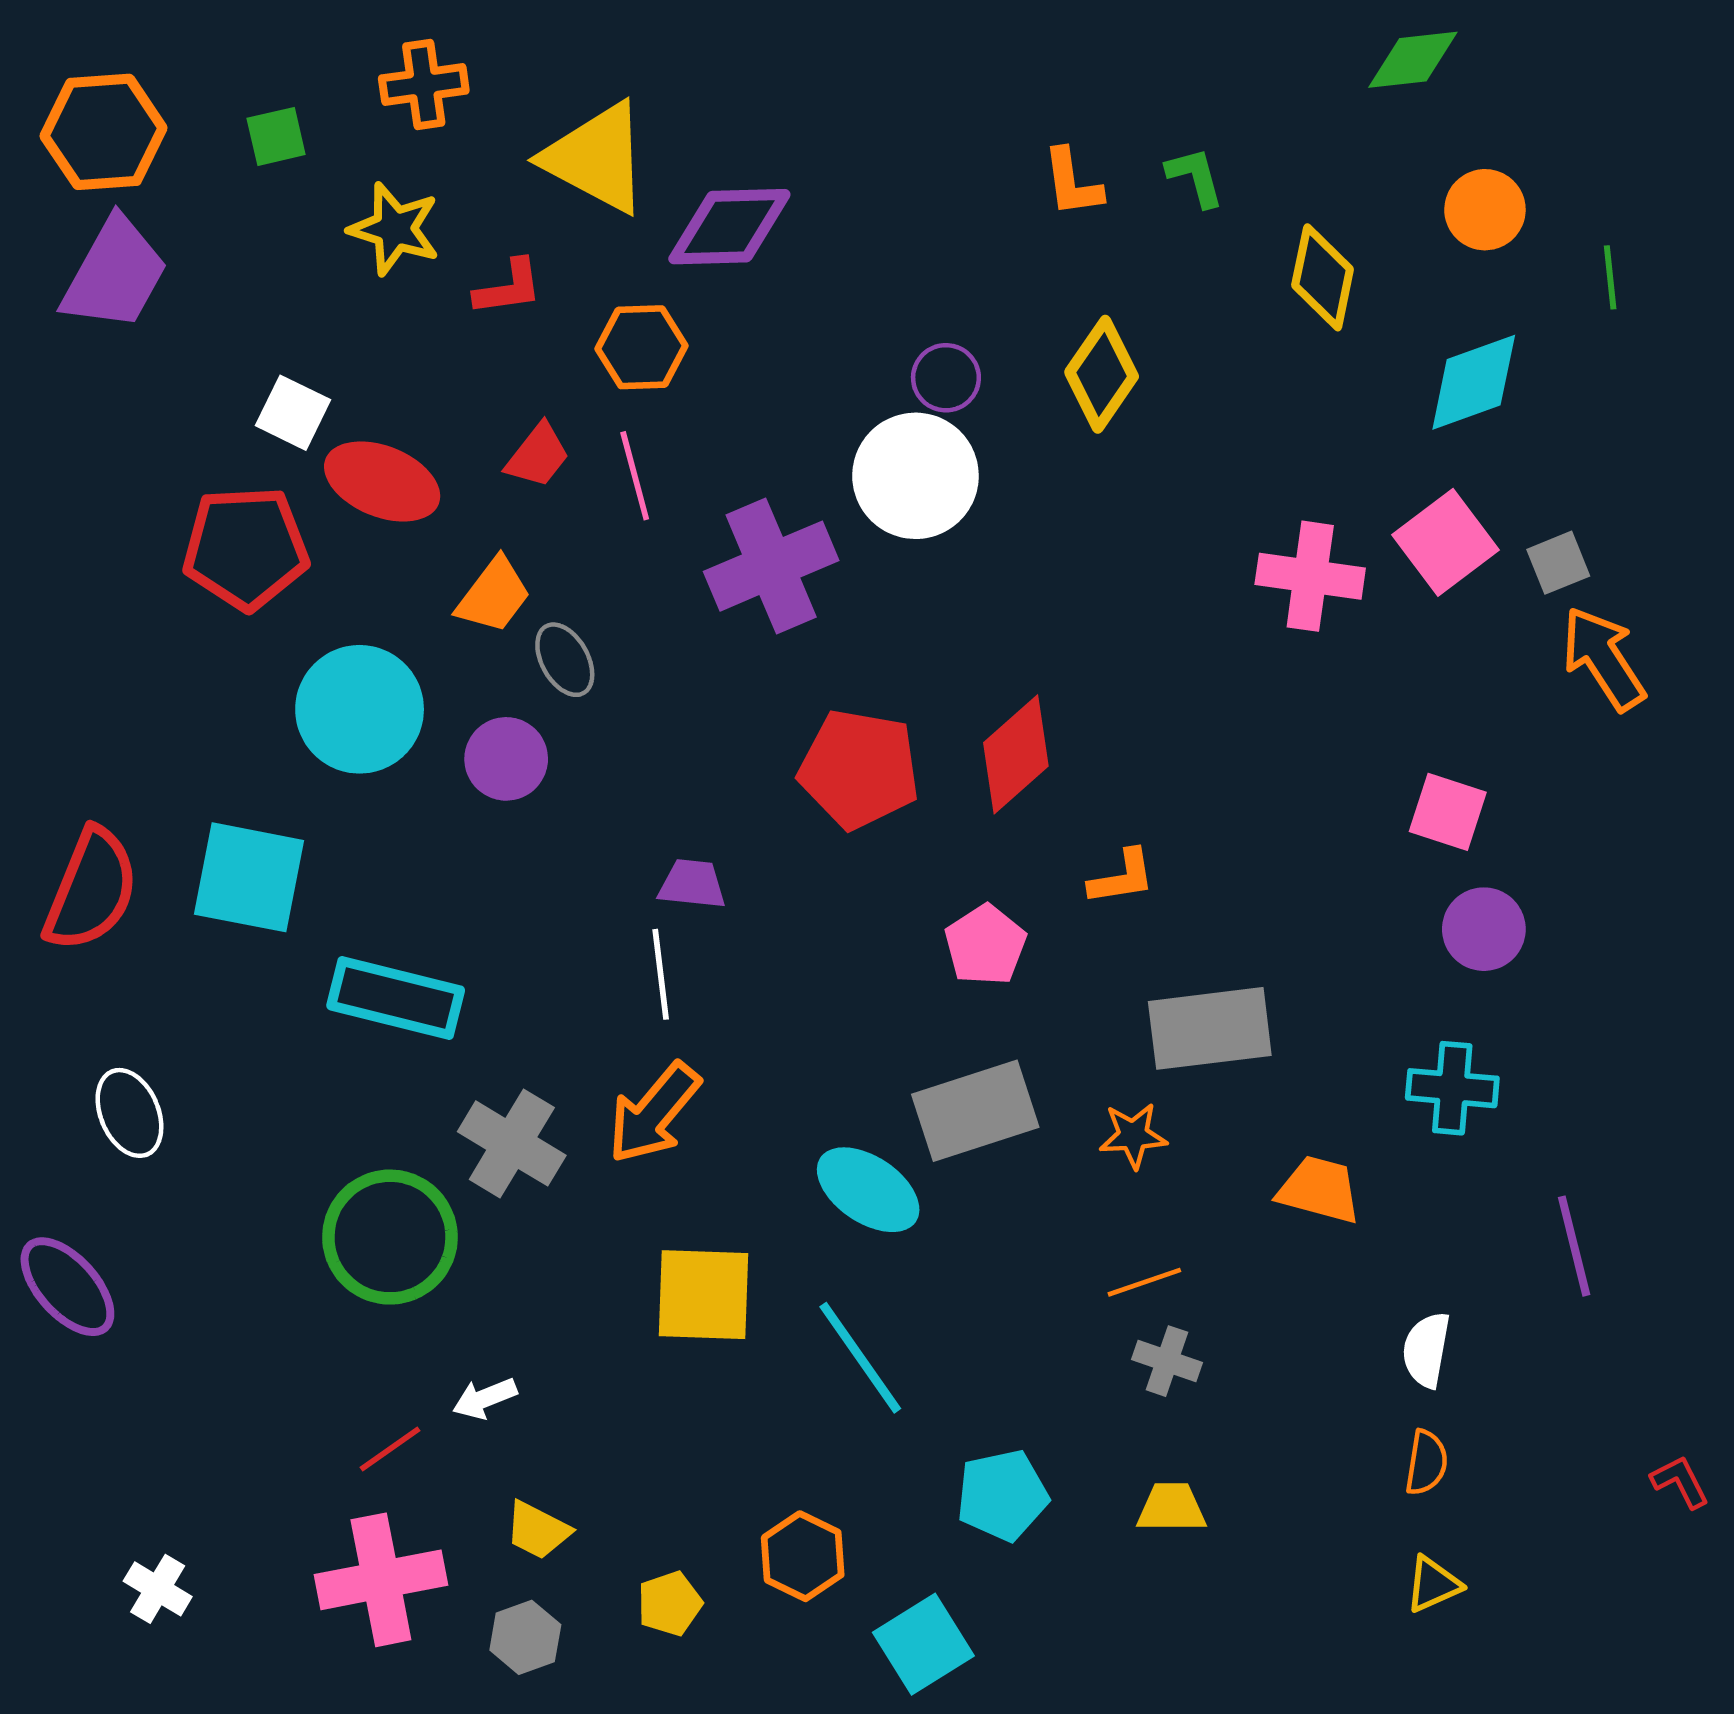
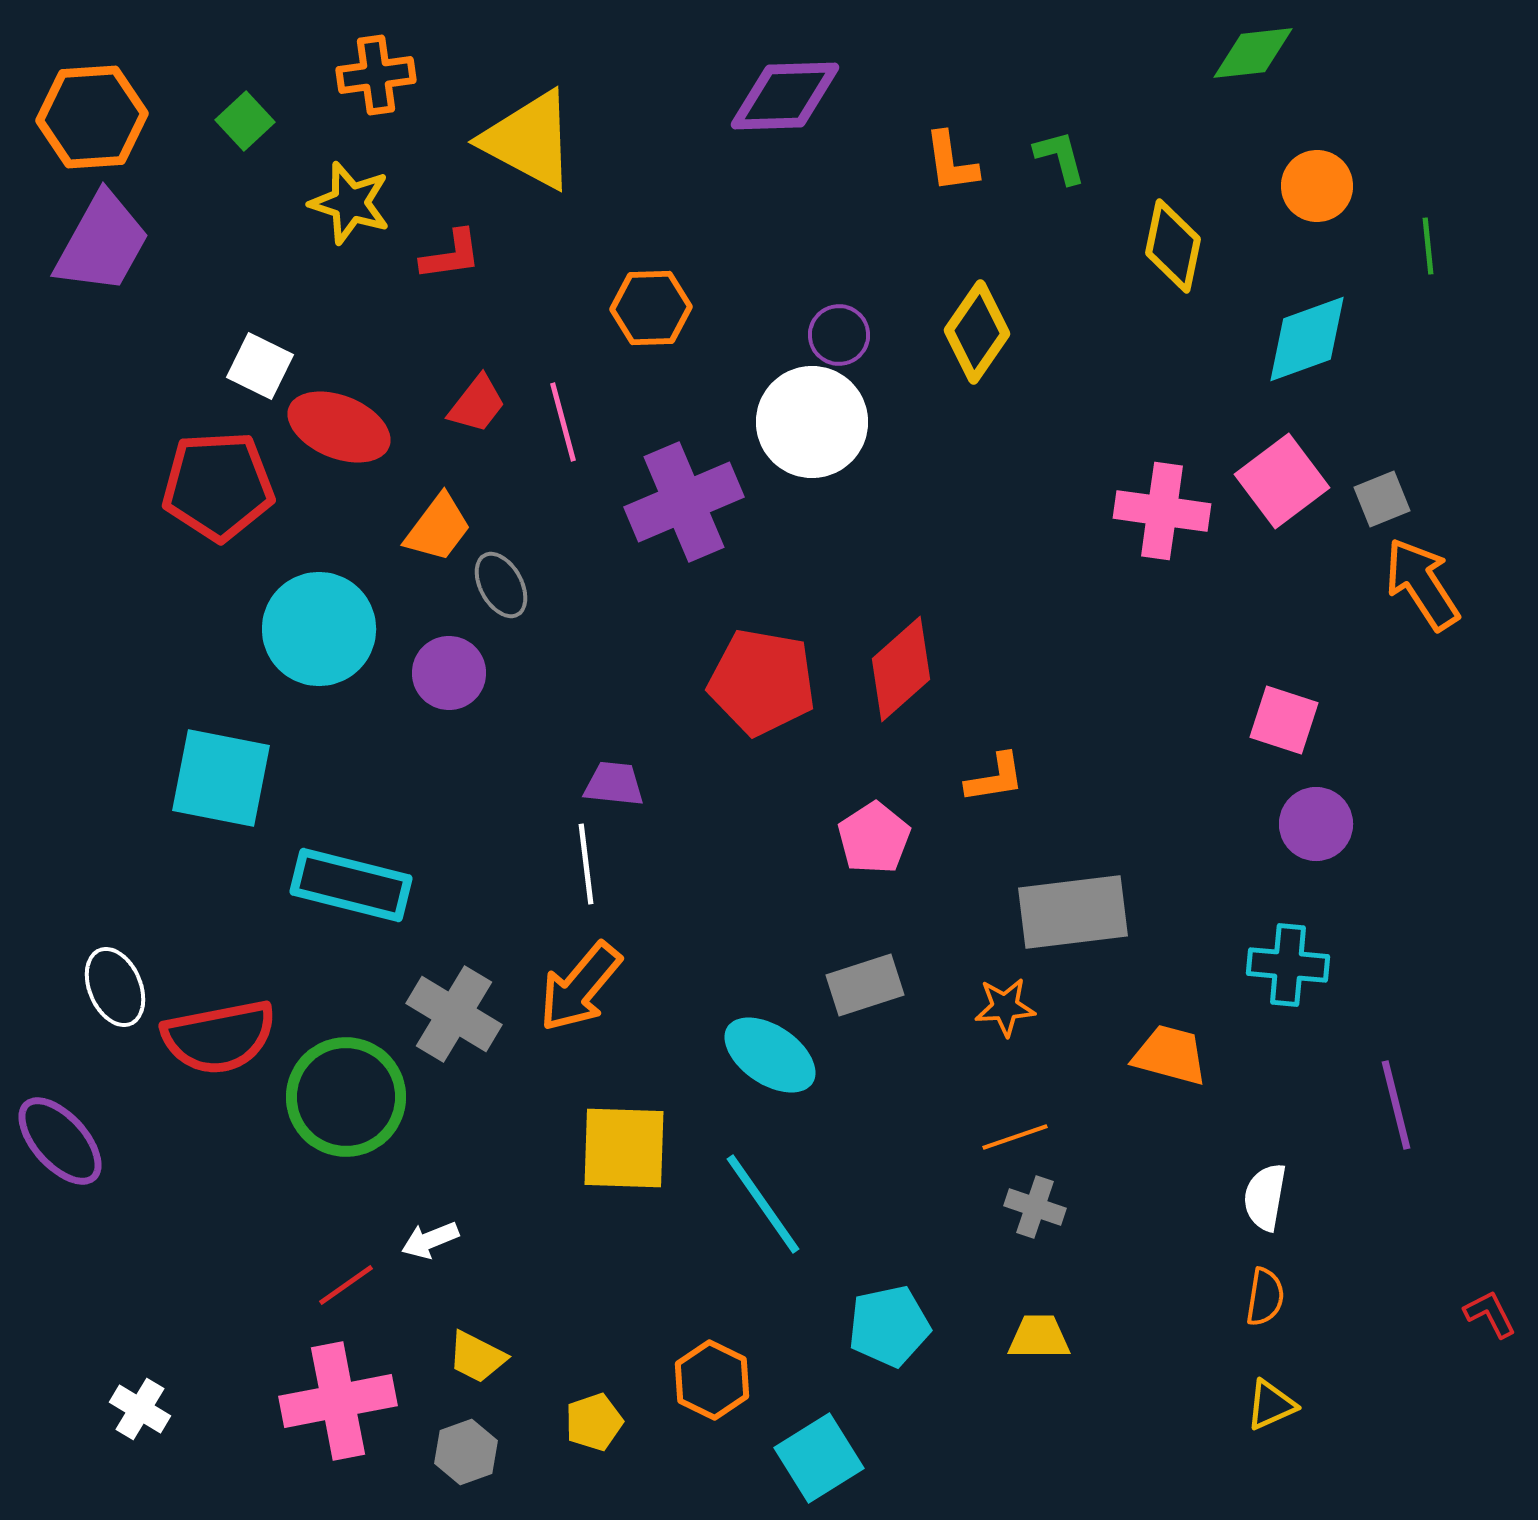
green square: (276, 136) -> (245, 121), turned -30
purple diamond: (729, 227) -> (785, 96), moved
orange hexagon: (641, 347) -> (651, 308), moved
red semicircle: (91, 890) -> (219, 1037), moved, turned 57
gray rectangle: (975, 1111) -> (865, 985), size x0.7

